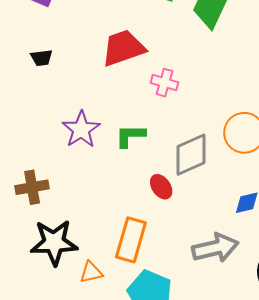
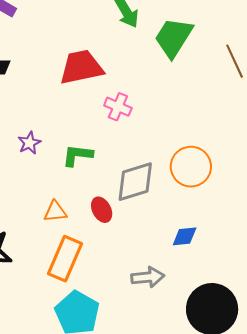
purple star: (81, 129) -> (29, 143), size x0.6
gray arrow: (215, 248) -> (148, 277), size x0.7
orange triangle: (91, 272) -> (55, 211), moved

